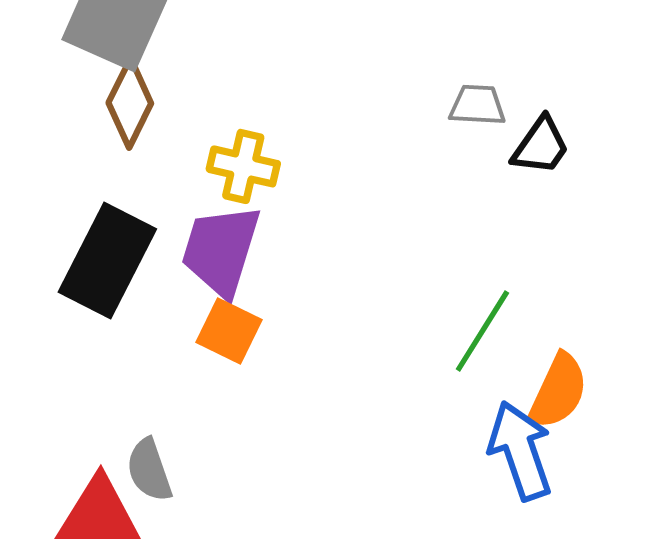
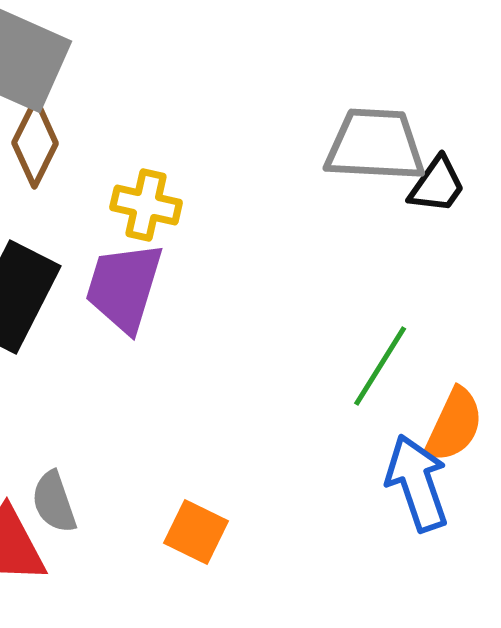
gray trapezoid: (477, 105) -> (375, 145), size x1.8
orange square: (229, 331) -> (196, 532), moved

